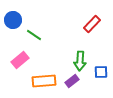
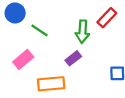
green arrow: (80, 61) -> (82, 32), moved
purple rectangle: (72, 81) -> (73, 58), moved

